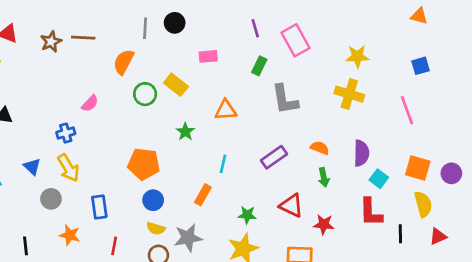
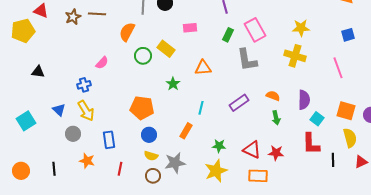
pink rectangle: (296, 40) -> (255, 30), moved
red triangle: (291, 206) -> (252, 150), moved

